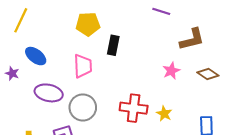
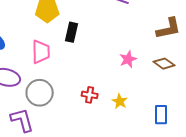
brown L-shape: (192, 39) -> (168, 28), moved
red cross: (134, 108) -> (90, 95), size x0.6

